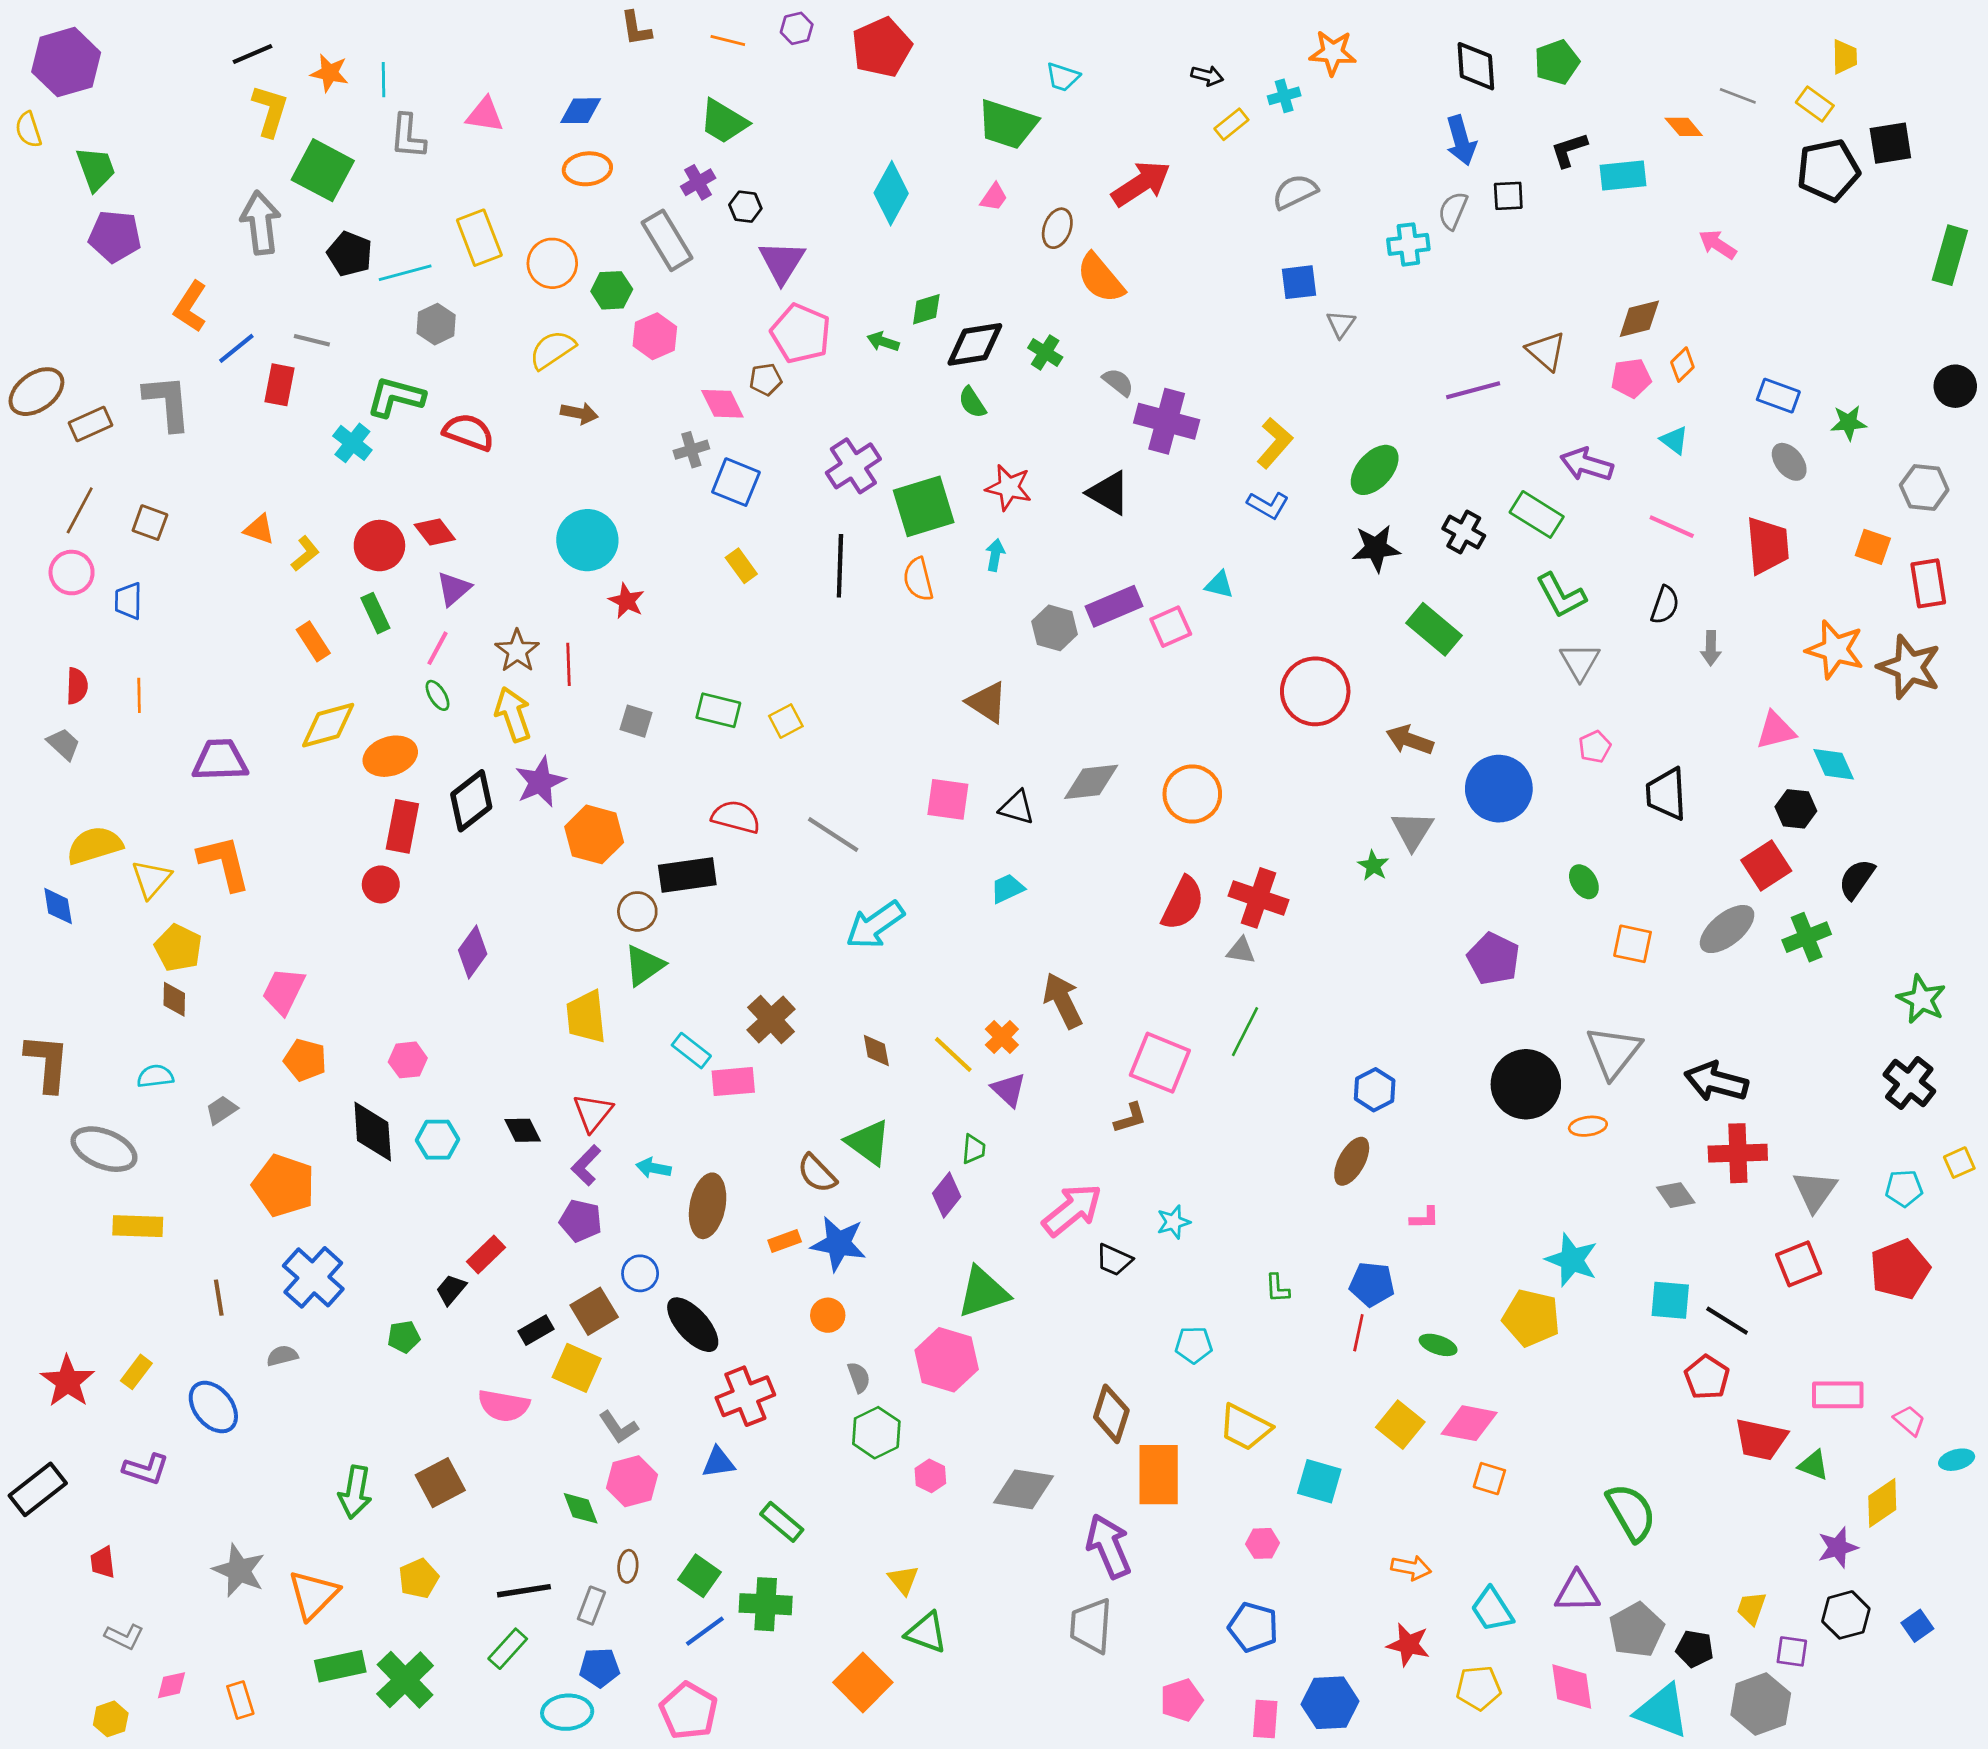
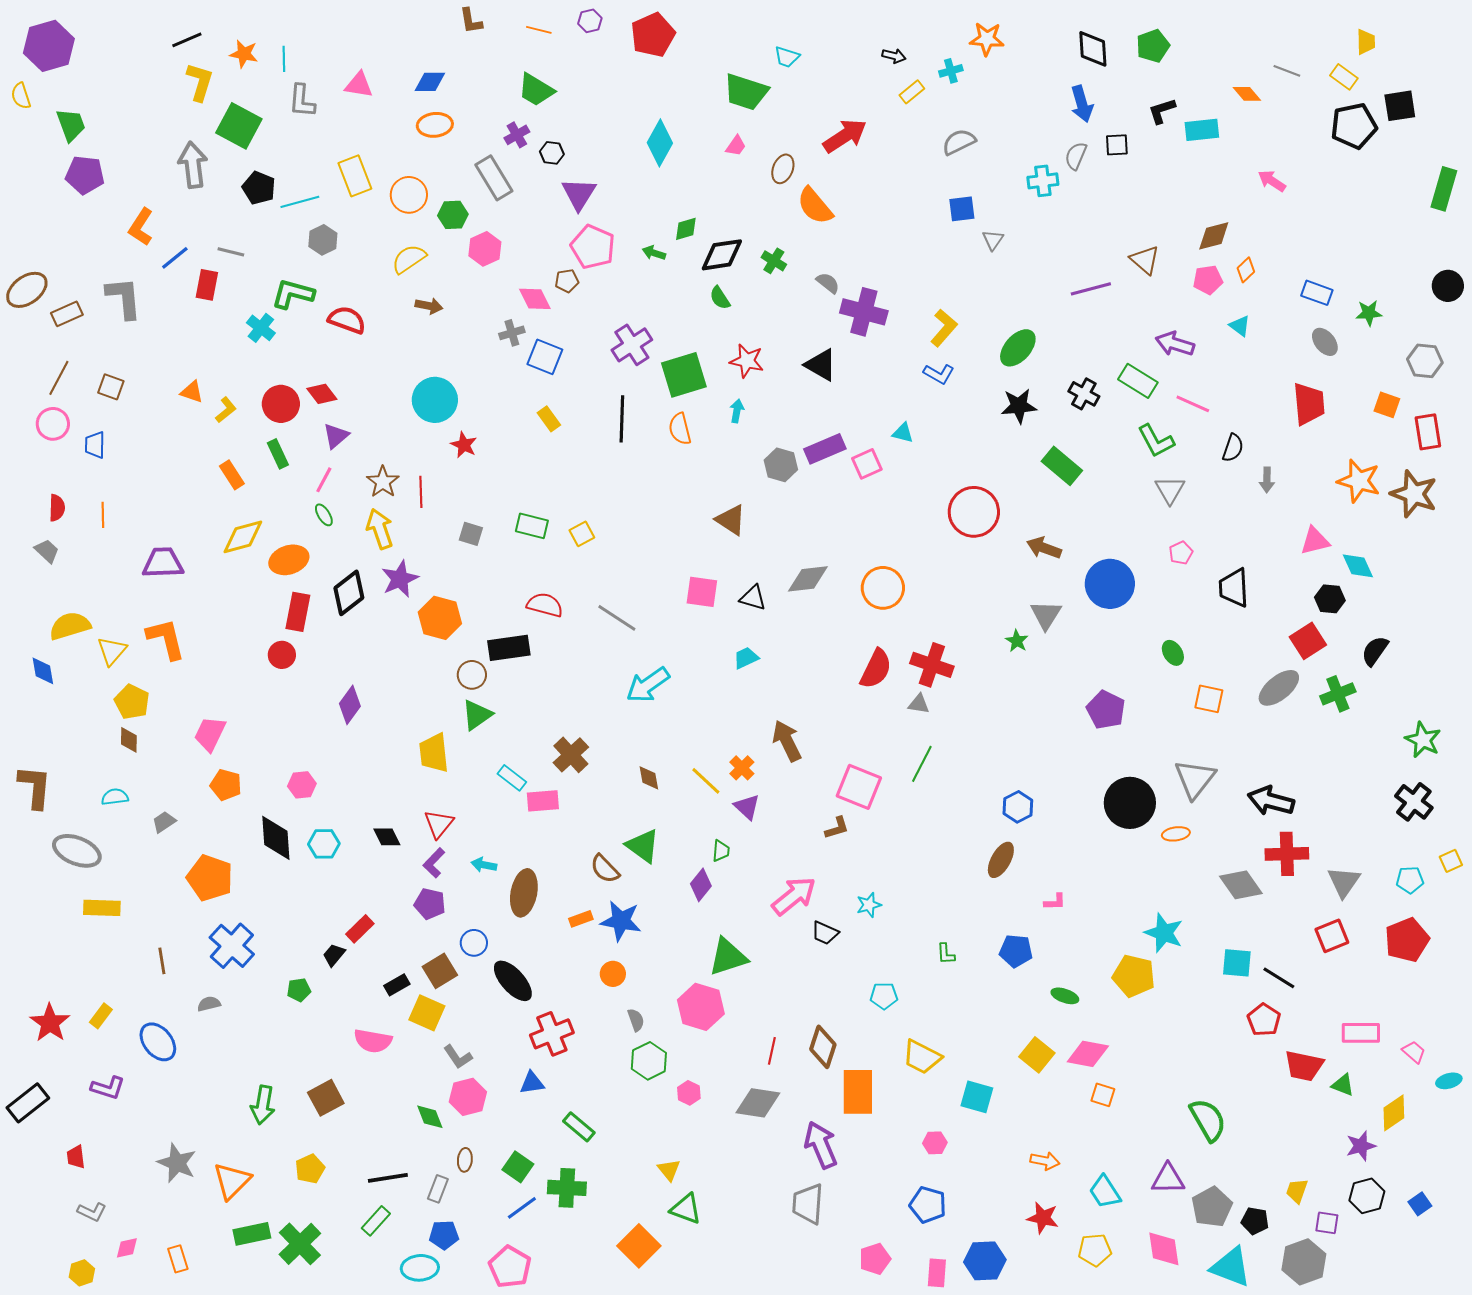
pink line: (1672, 527) -> (1193, 404), moved
gray diamond: (1676, 1195) -> (1241, 885), size x1.5
red line: (1358, 1333) -> (772, 1051), moved

